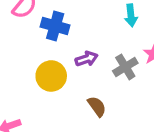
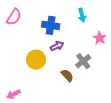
blue cross: (55, 26) -> (51, 25), moved
gray cross: (125, 67) -> (83, 61), moved

